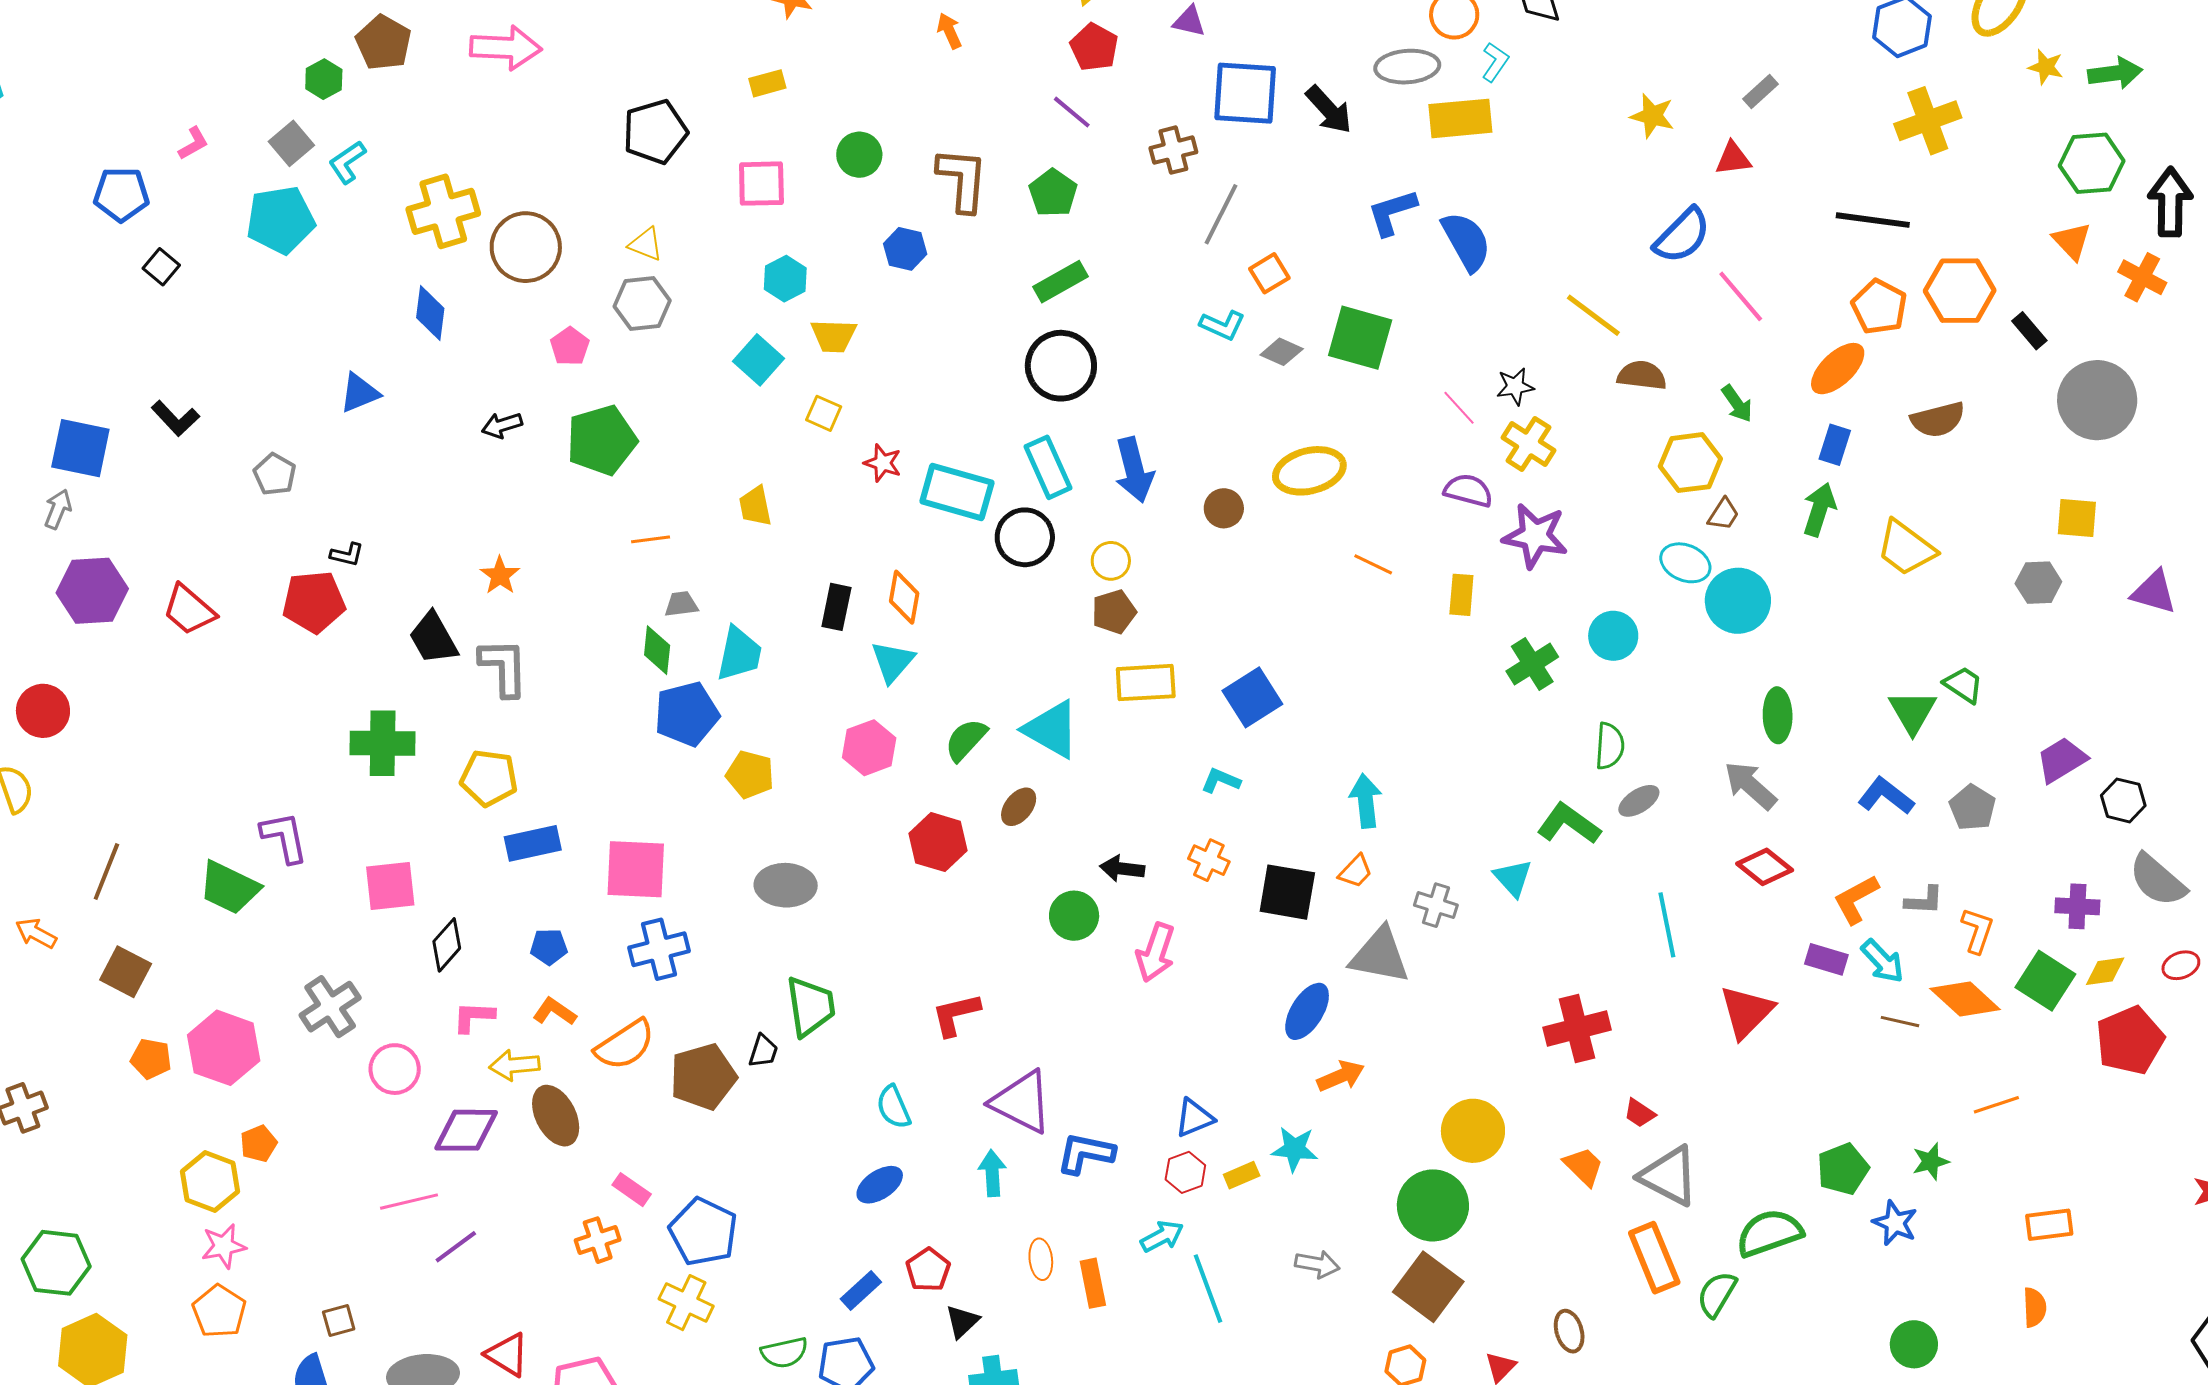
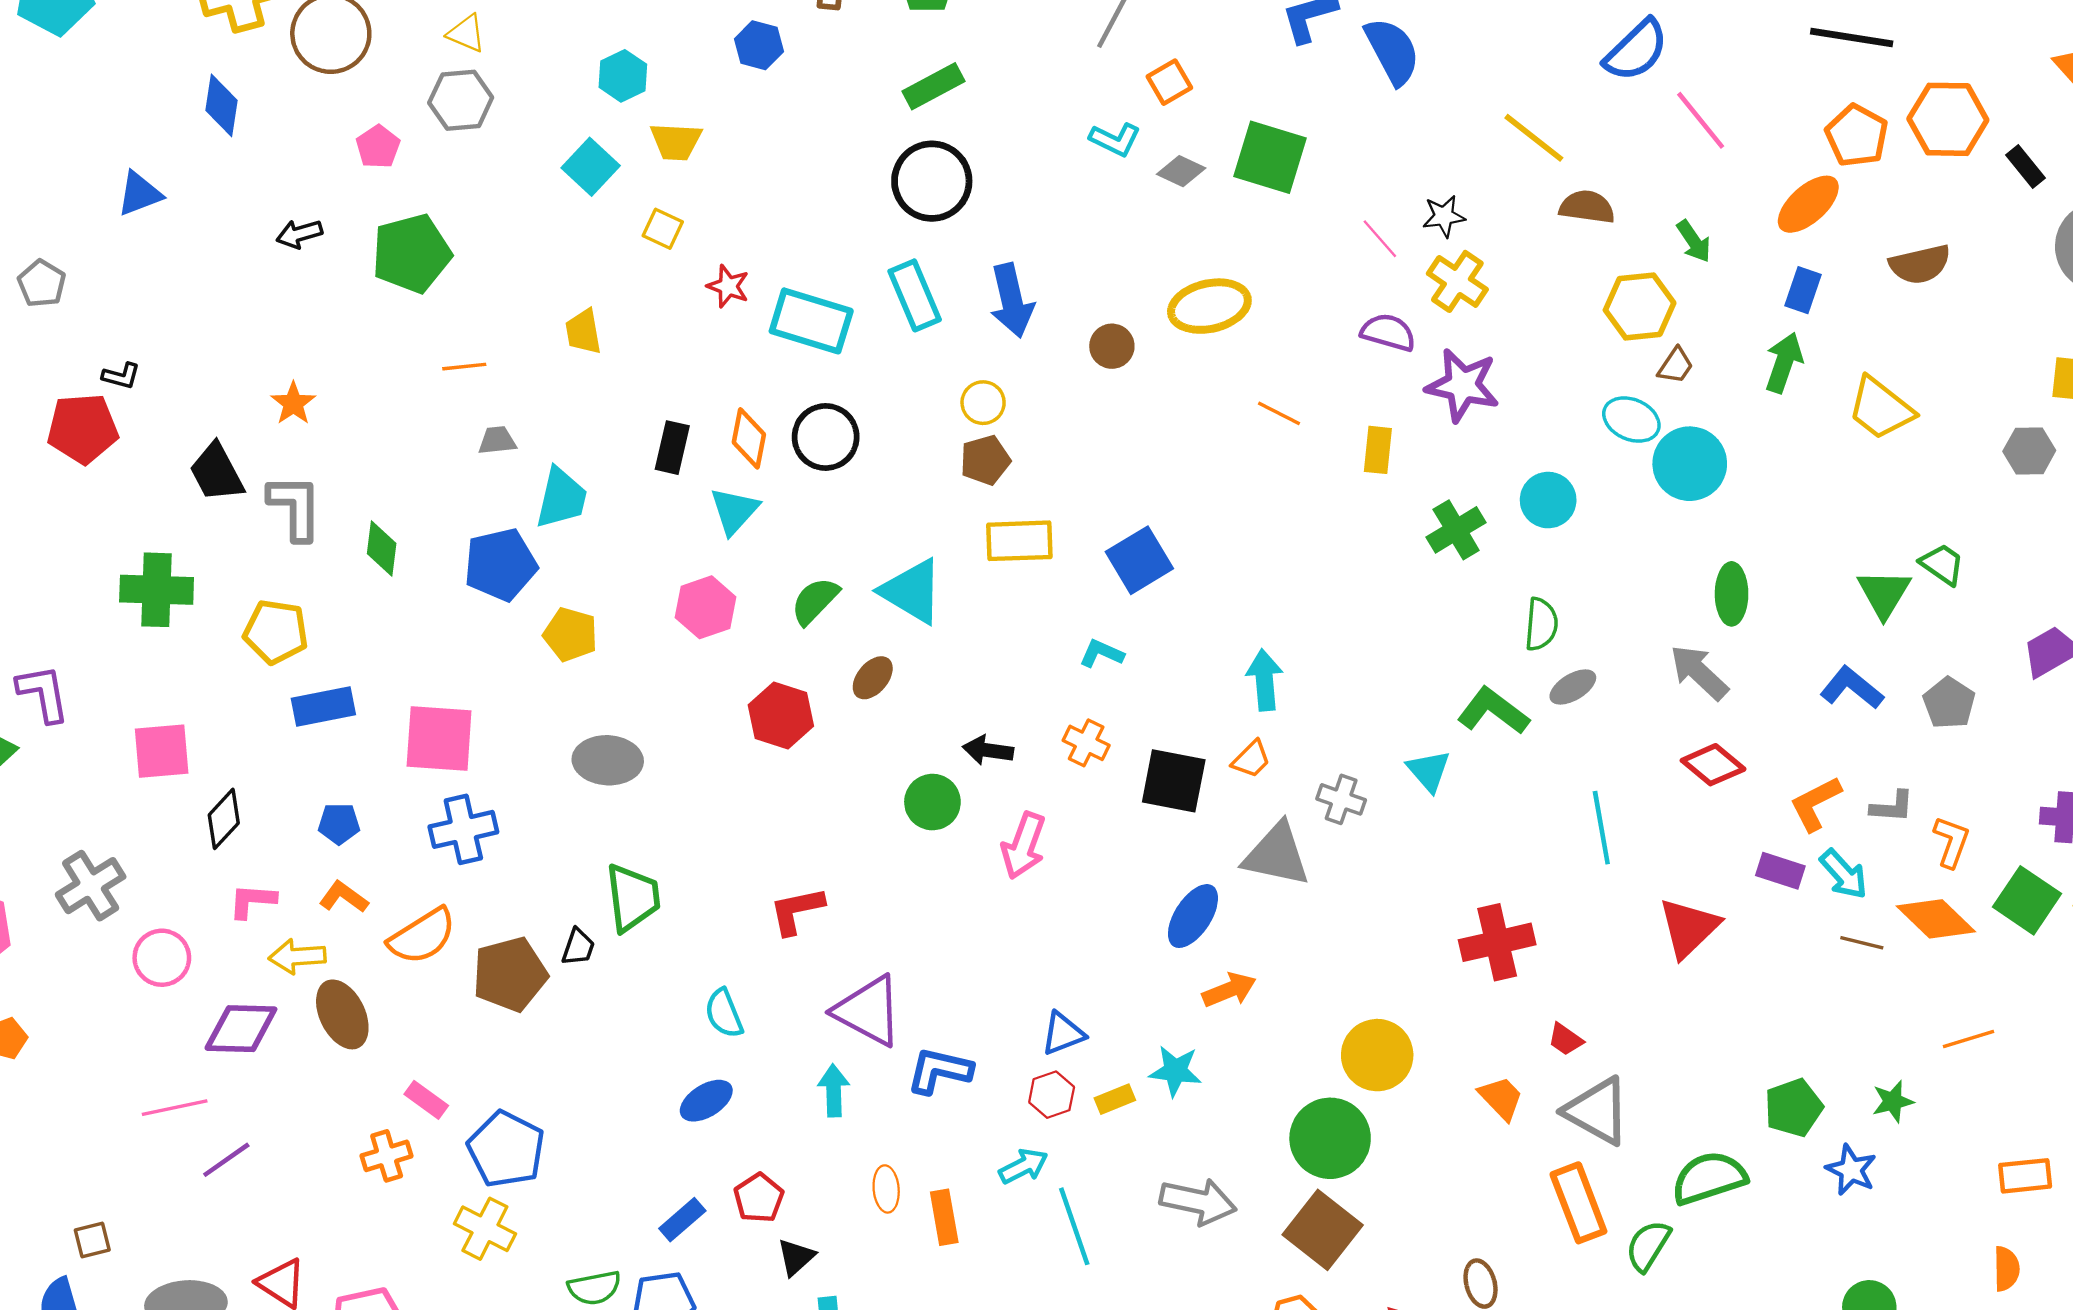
black circle: (1025, 537) -> (826, 437), moved
green diamond: (657, 650) -> (382, 549), moved
gray arrow: (1317, 1264) -> (1198, 1202), size x1.5

